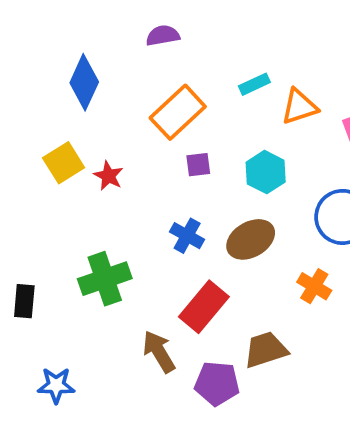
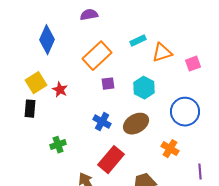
green cross: (105, 279) -> (58, 145), size x0.6
black rectangle: (24, 301) -> (30, 109), moved

